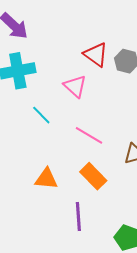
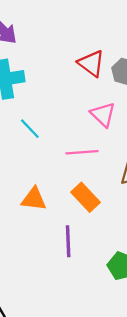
pink triangle: (75, 86) -> (103, 115), moved
pink line: (89, 135) -> (82, 152), turned -36

